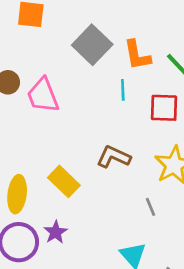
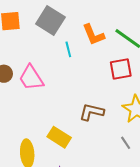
gray square: (92, 45) -> (50, 21), moved
cyan line: (123, 90) -> (68, 49), moved

